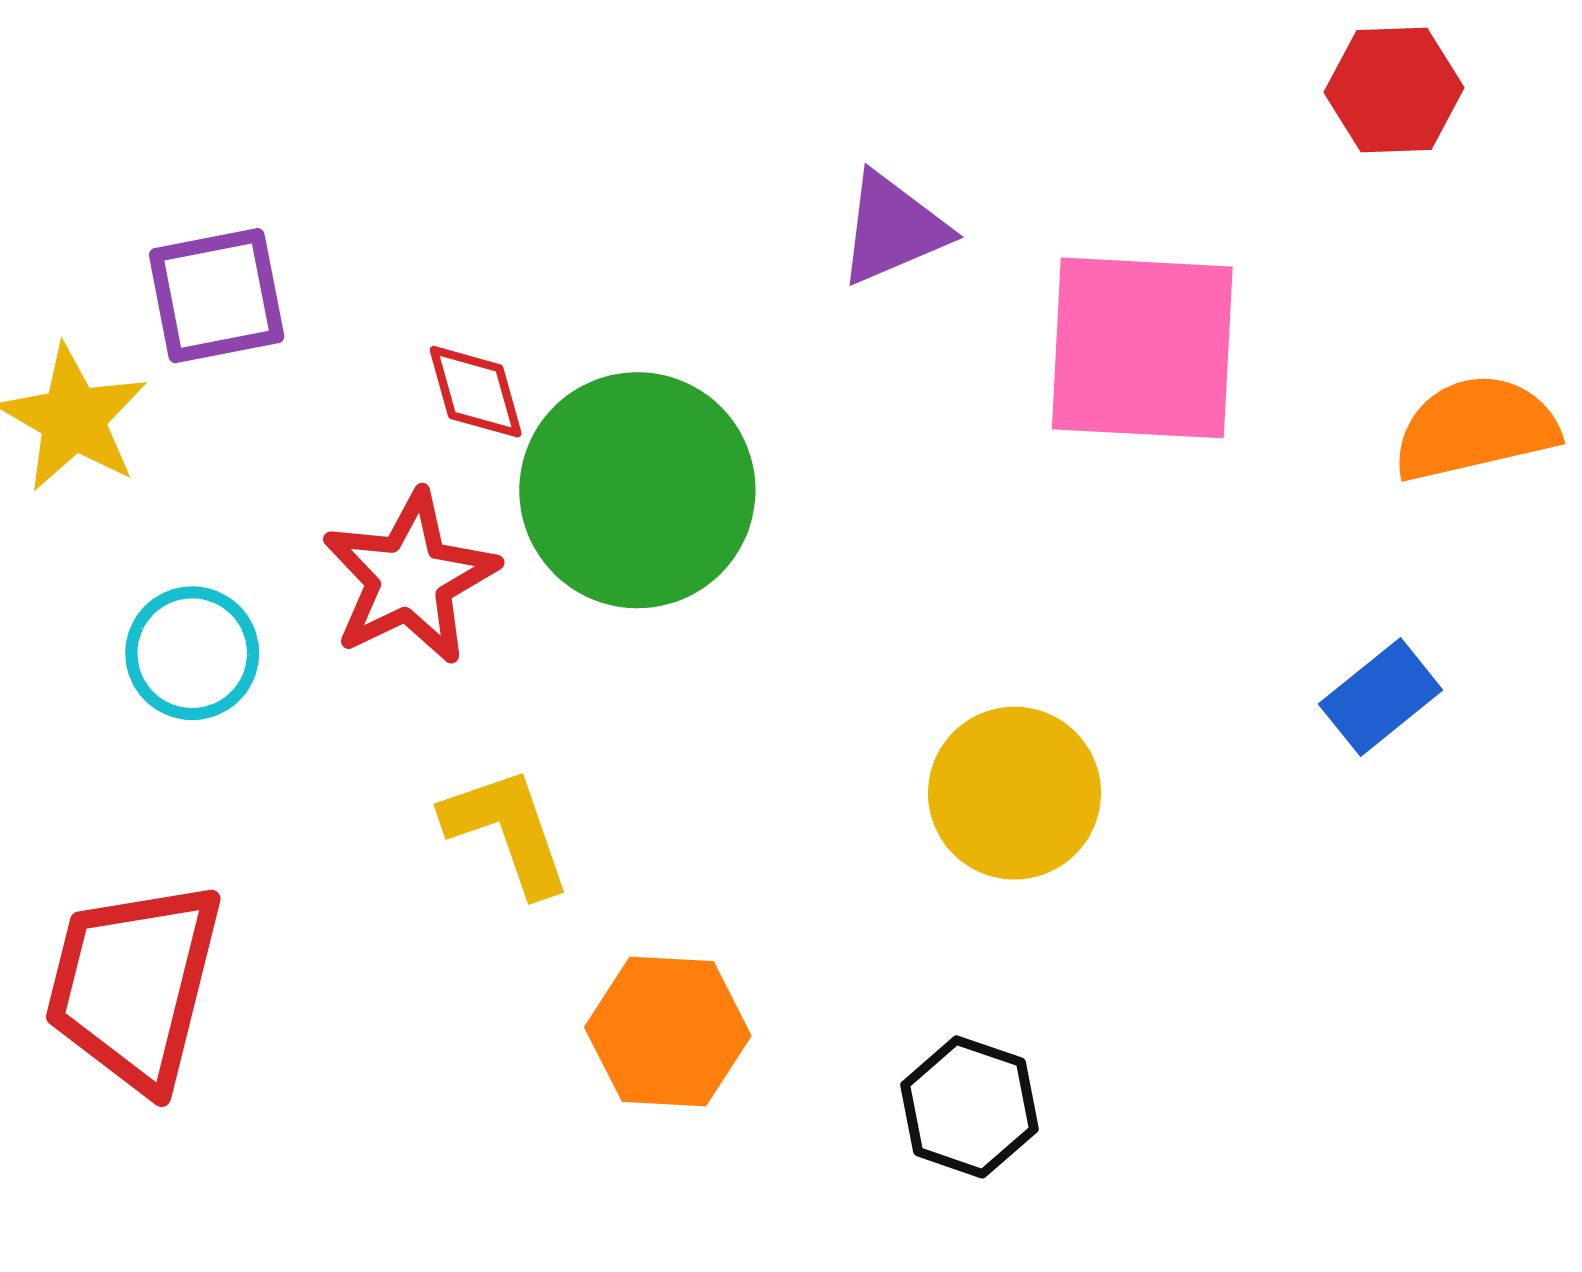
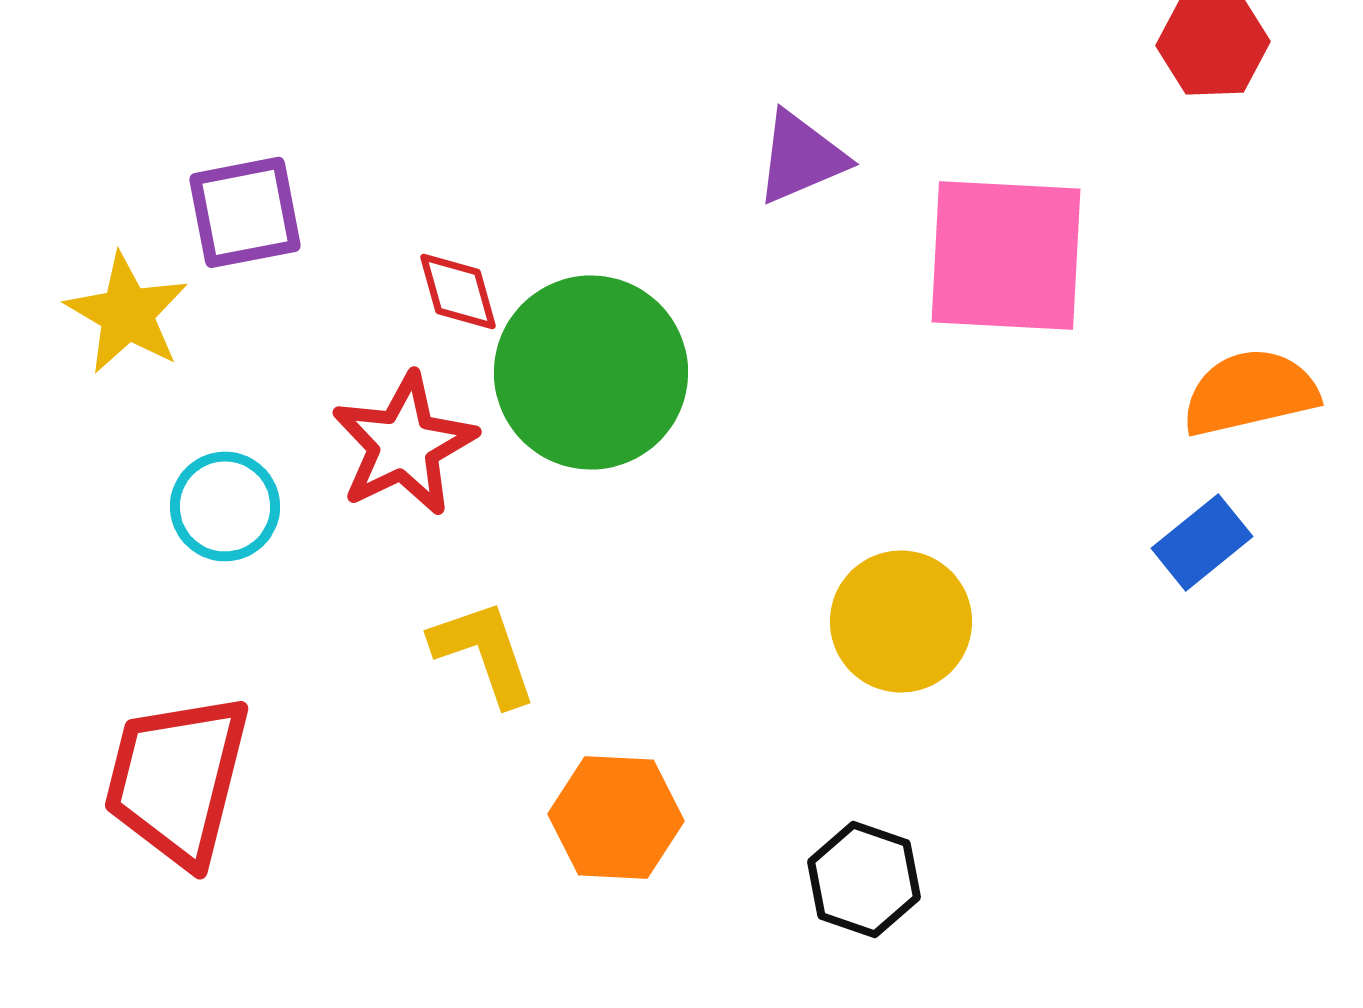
orange semicircle: (1475, 428) -> (1250, 392), moved

